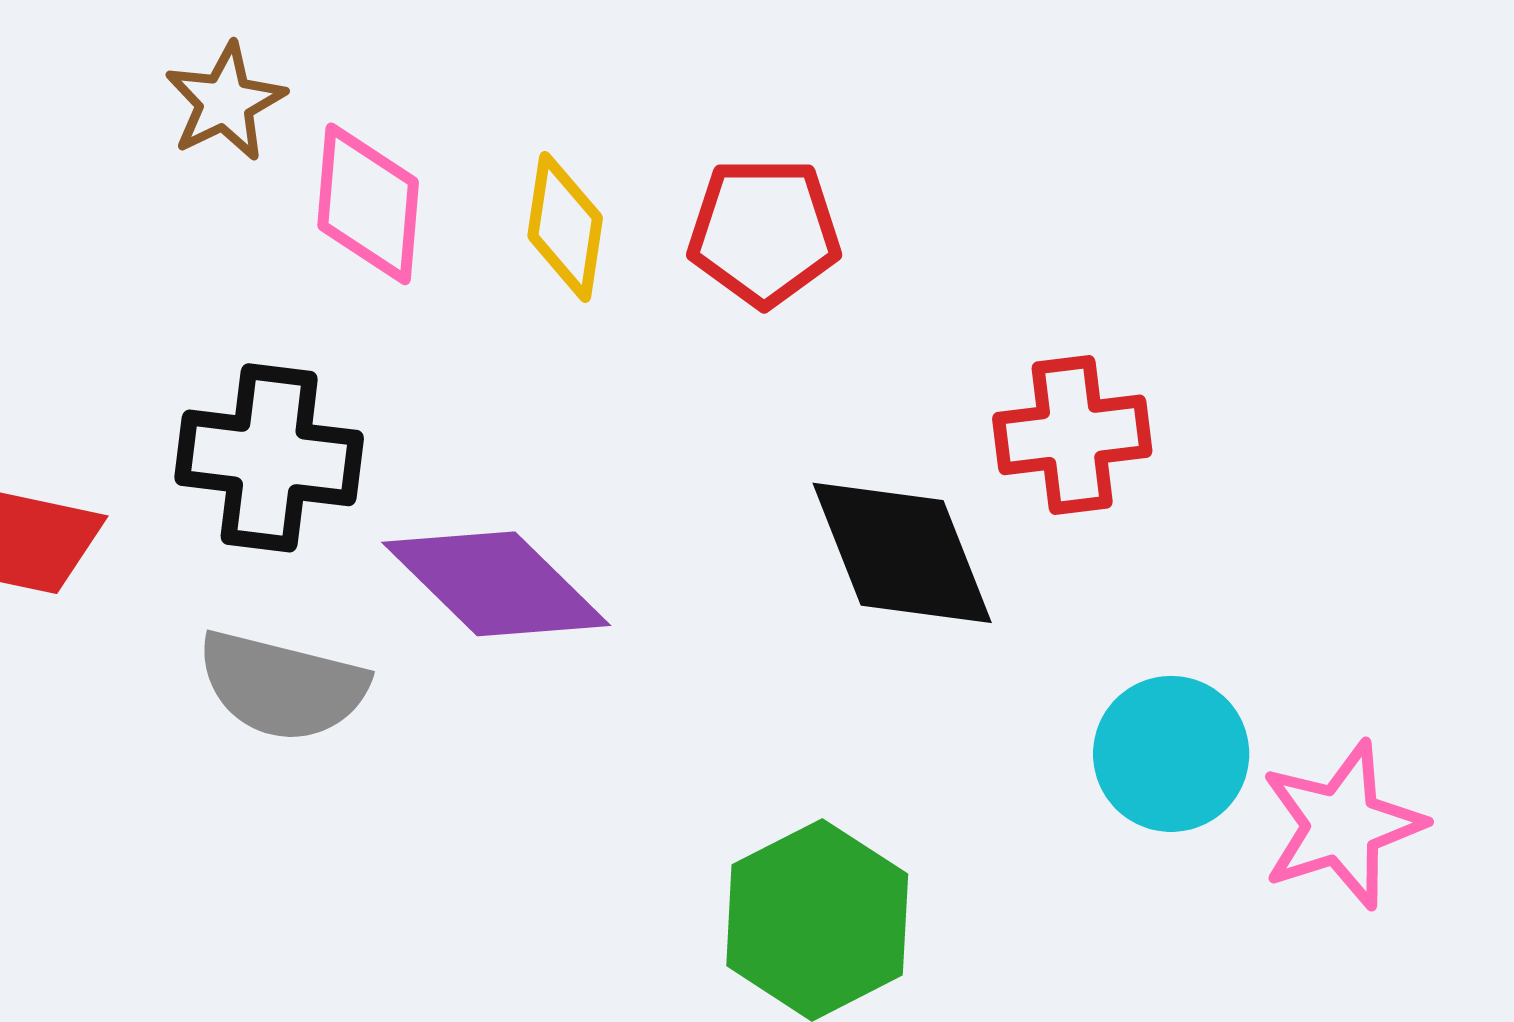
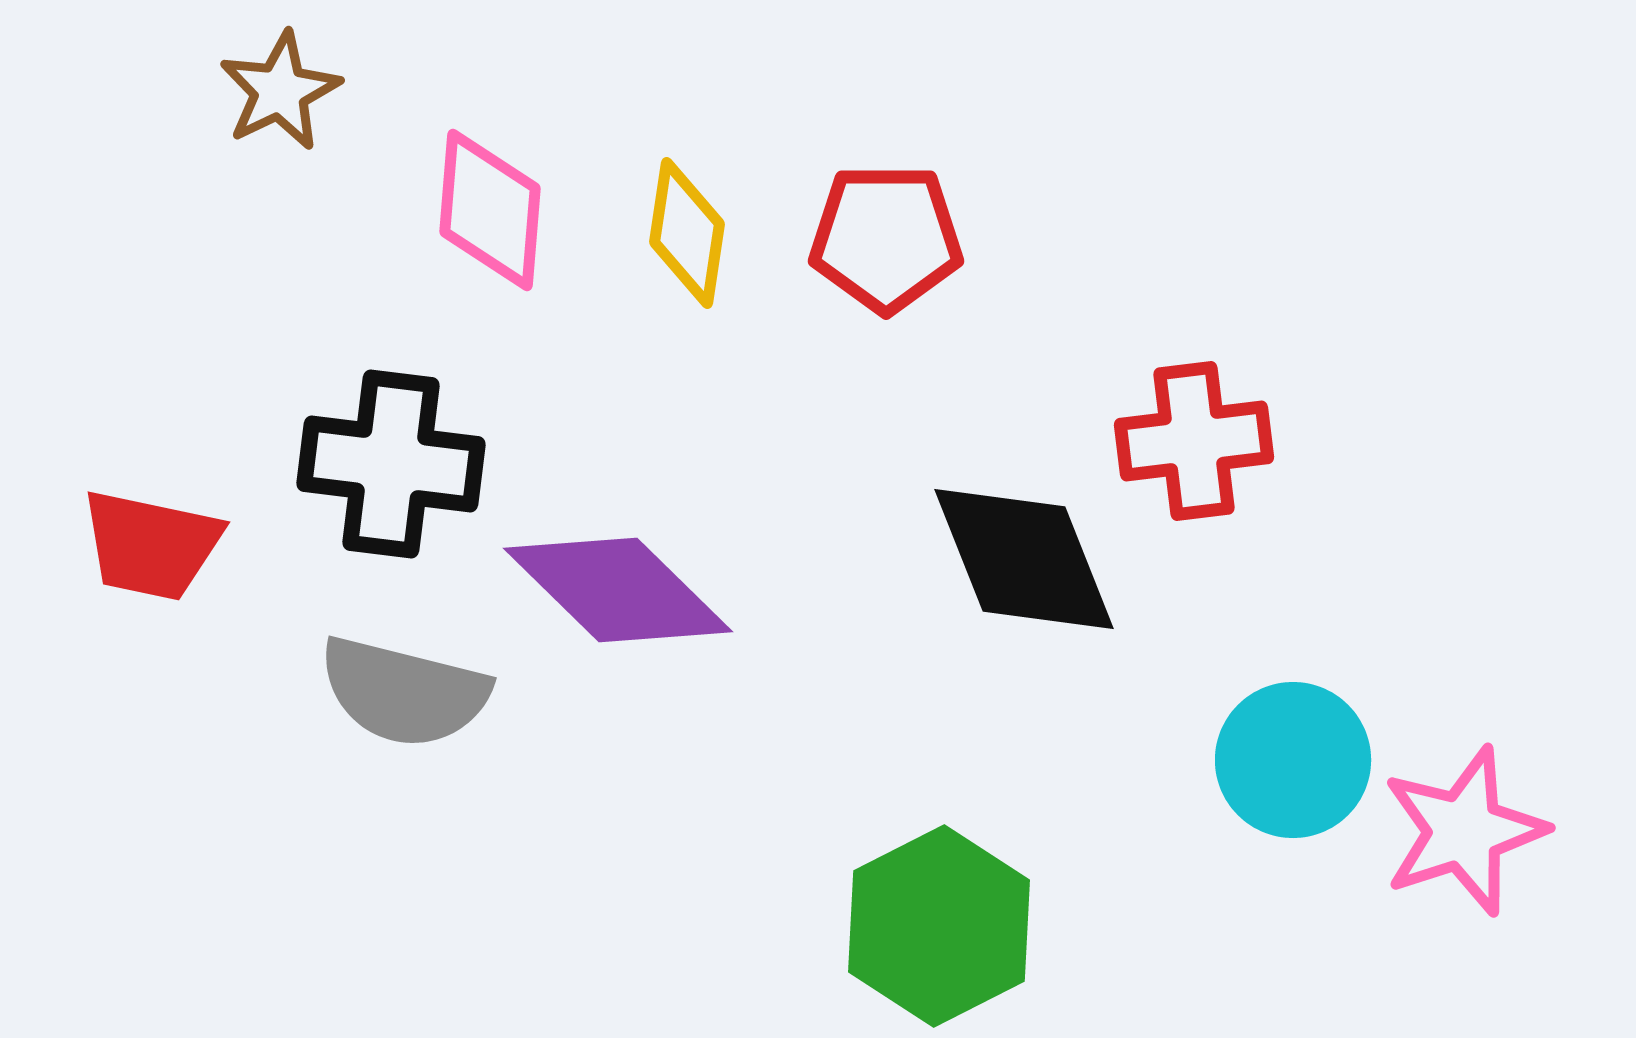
brown star: (225, 102) -> (280, 91), moved

